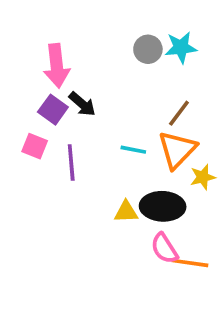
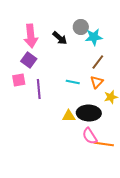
cyan star: (181, 47) -> (94, 37), moved
black arrow: (82, 104) -> (60, 38), moved
pink square: (35, 146) -> (19, 80), turned -32
orange triangle: (177, 150) -> (97, 82), size x0.6

